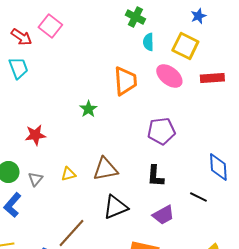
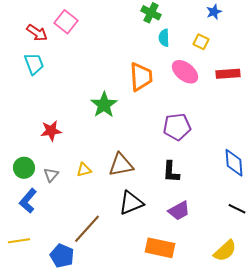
yellow square: (185, 46) -> (201, 42), size x0.6
green star: (88, 109) -> (104, 105), size x1.5
black line: (198, 197) -> (237, 209), moved

